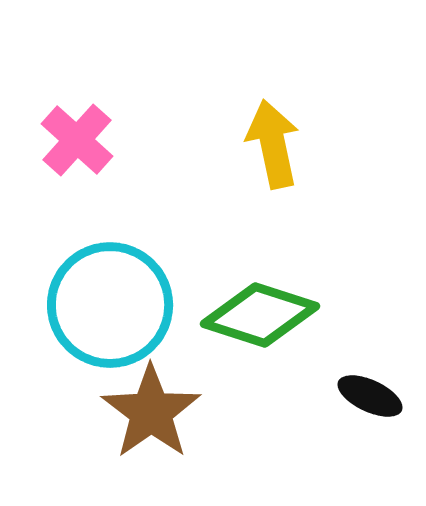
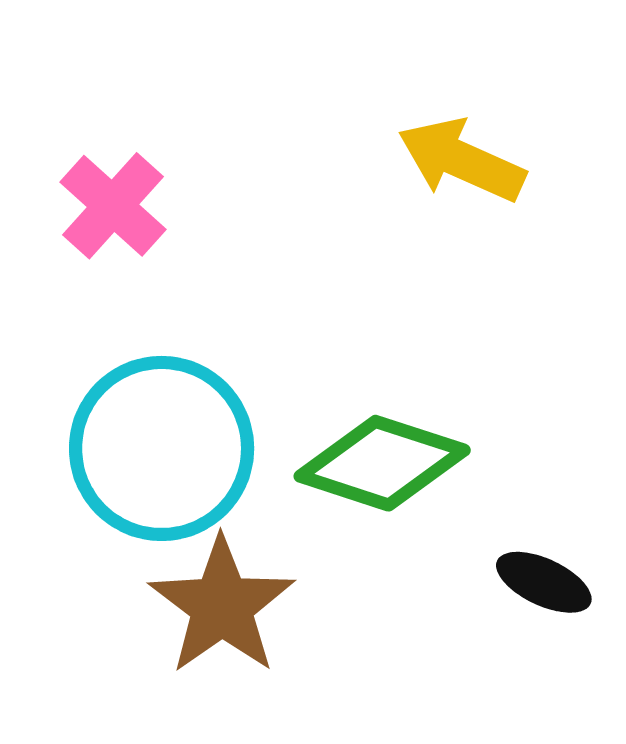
yellow arrow: (273, 144) -> (462, 160), moved, turned -54

